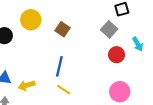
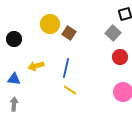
yellow circle: (31, 20) -> (50, 24), moved
yellow arrow: (27, 85) -> (36, 66), moved

